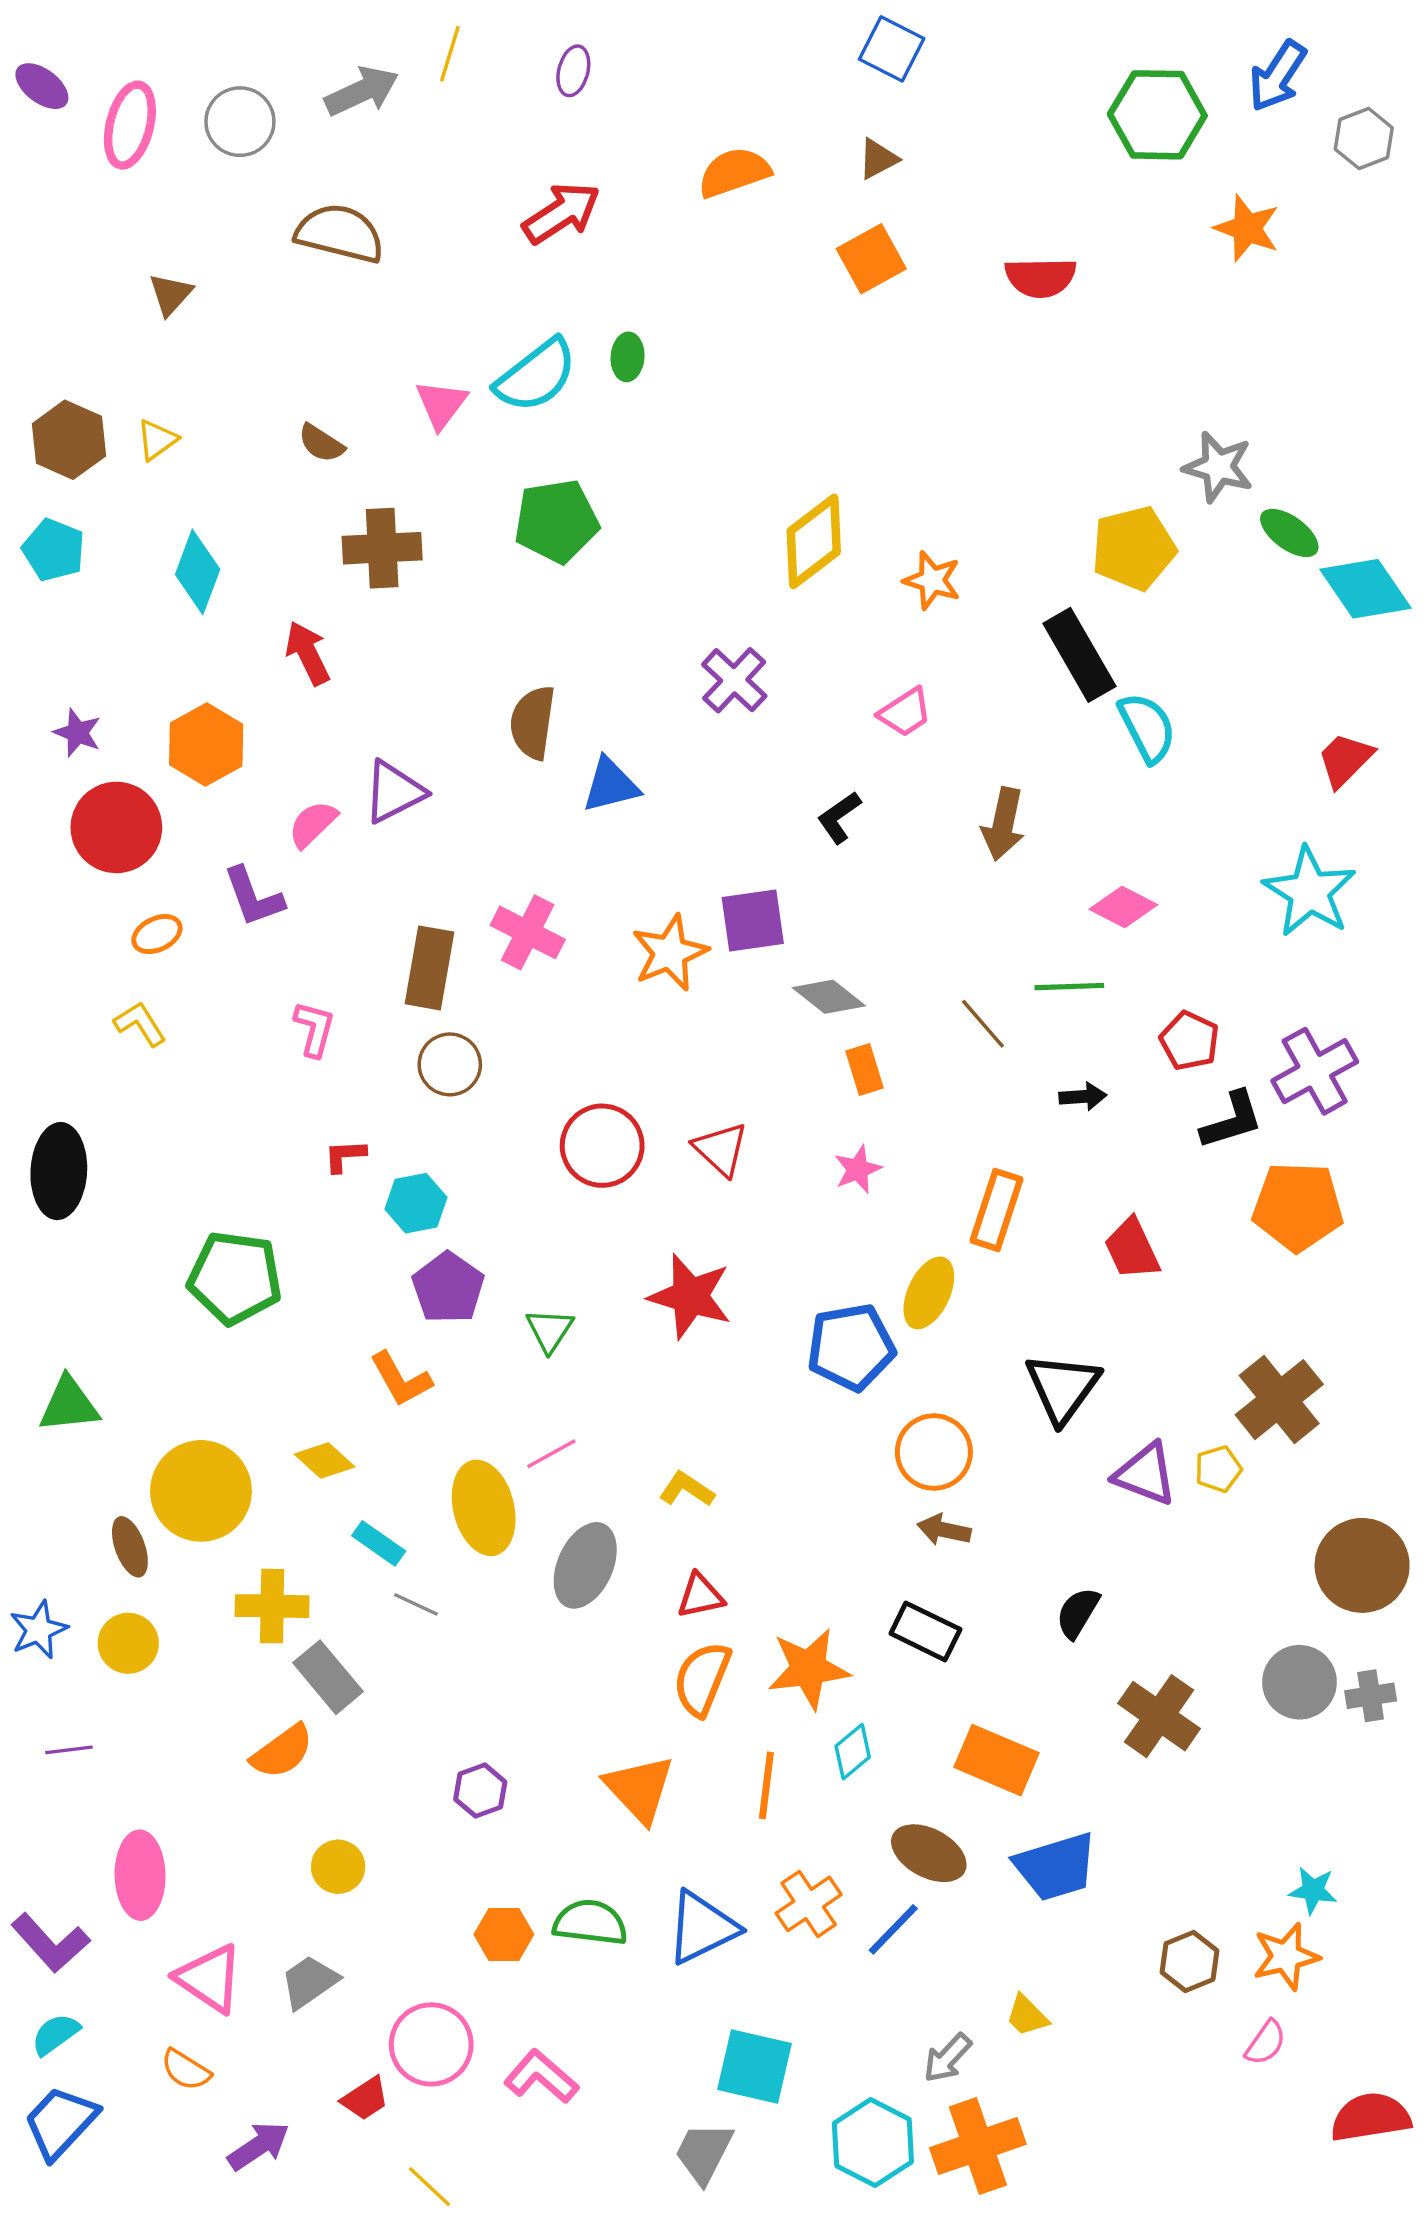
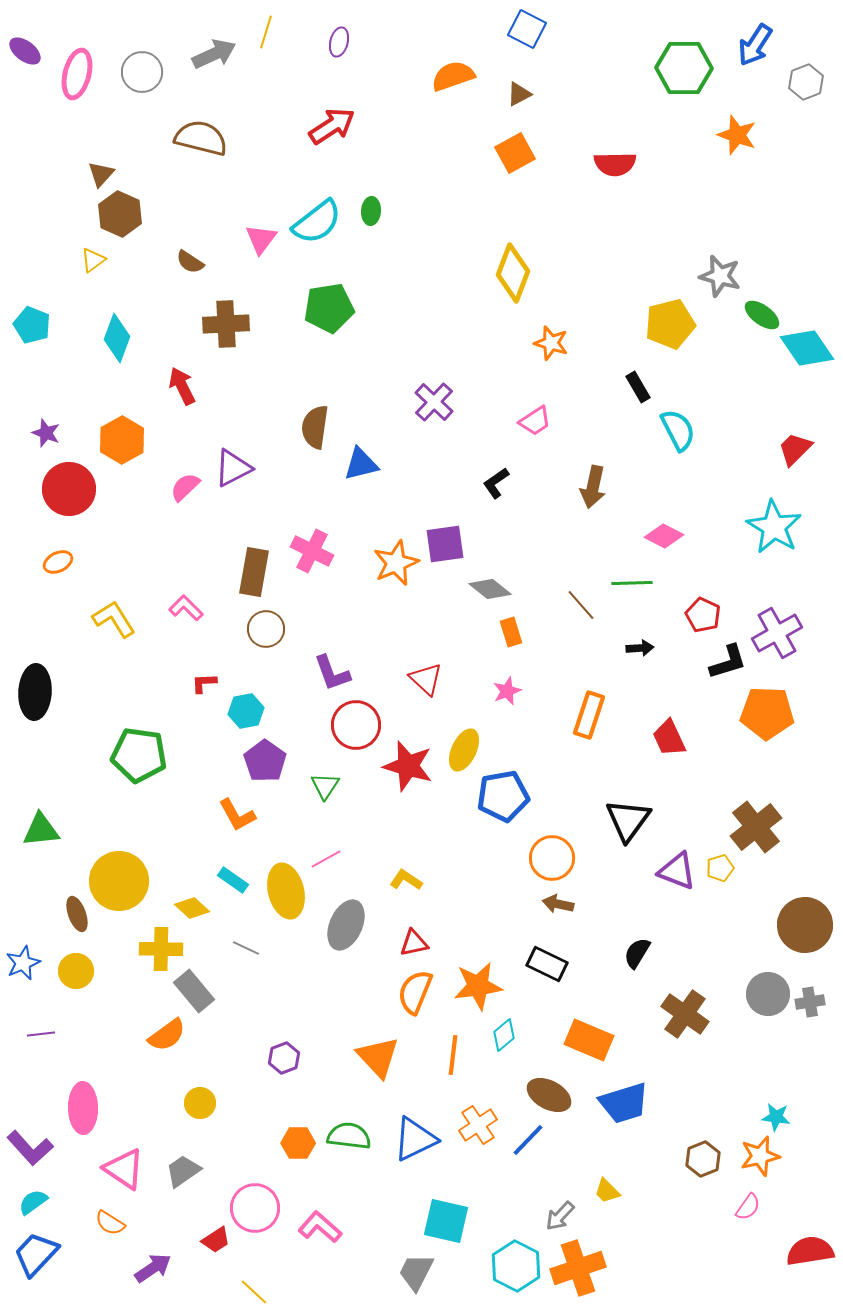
orange semicircle: (734, 172) -> (453, 76), moved
brown hexagon: (69, 440) -> (120, 214), moved
yellow diamond: (814, 541) -> (513, 273), moved, turned -32
black rectangle: (1079, 655) -> (638, 387), size x0.6
purple L-shape: (253, 897) -> (332, 673), moved
orange ellipse: (157, 934) -> (58, 562), moved
yellow L-shape: (140, 1024) -> (114, 619), moved, size x1.4
pink L-shape: (314, 1029) -> (186, 608), turned -60
red circle: (602, 1146) -> (356, 725), moved
yellow ellipse: (929, 1293) -> (464, 750), moved
yellow diamond: (325, 1460) -> (192, 908), moved
cyan rectangle: (379, 1543) -> (233, 880), moved

